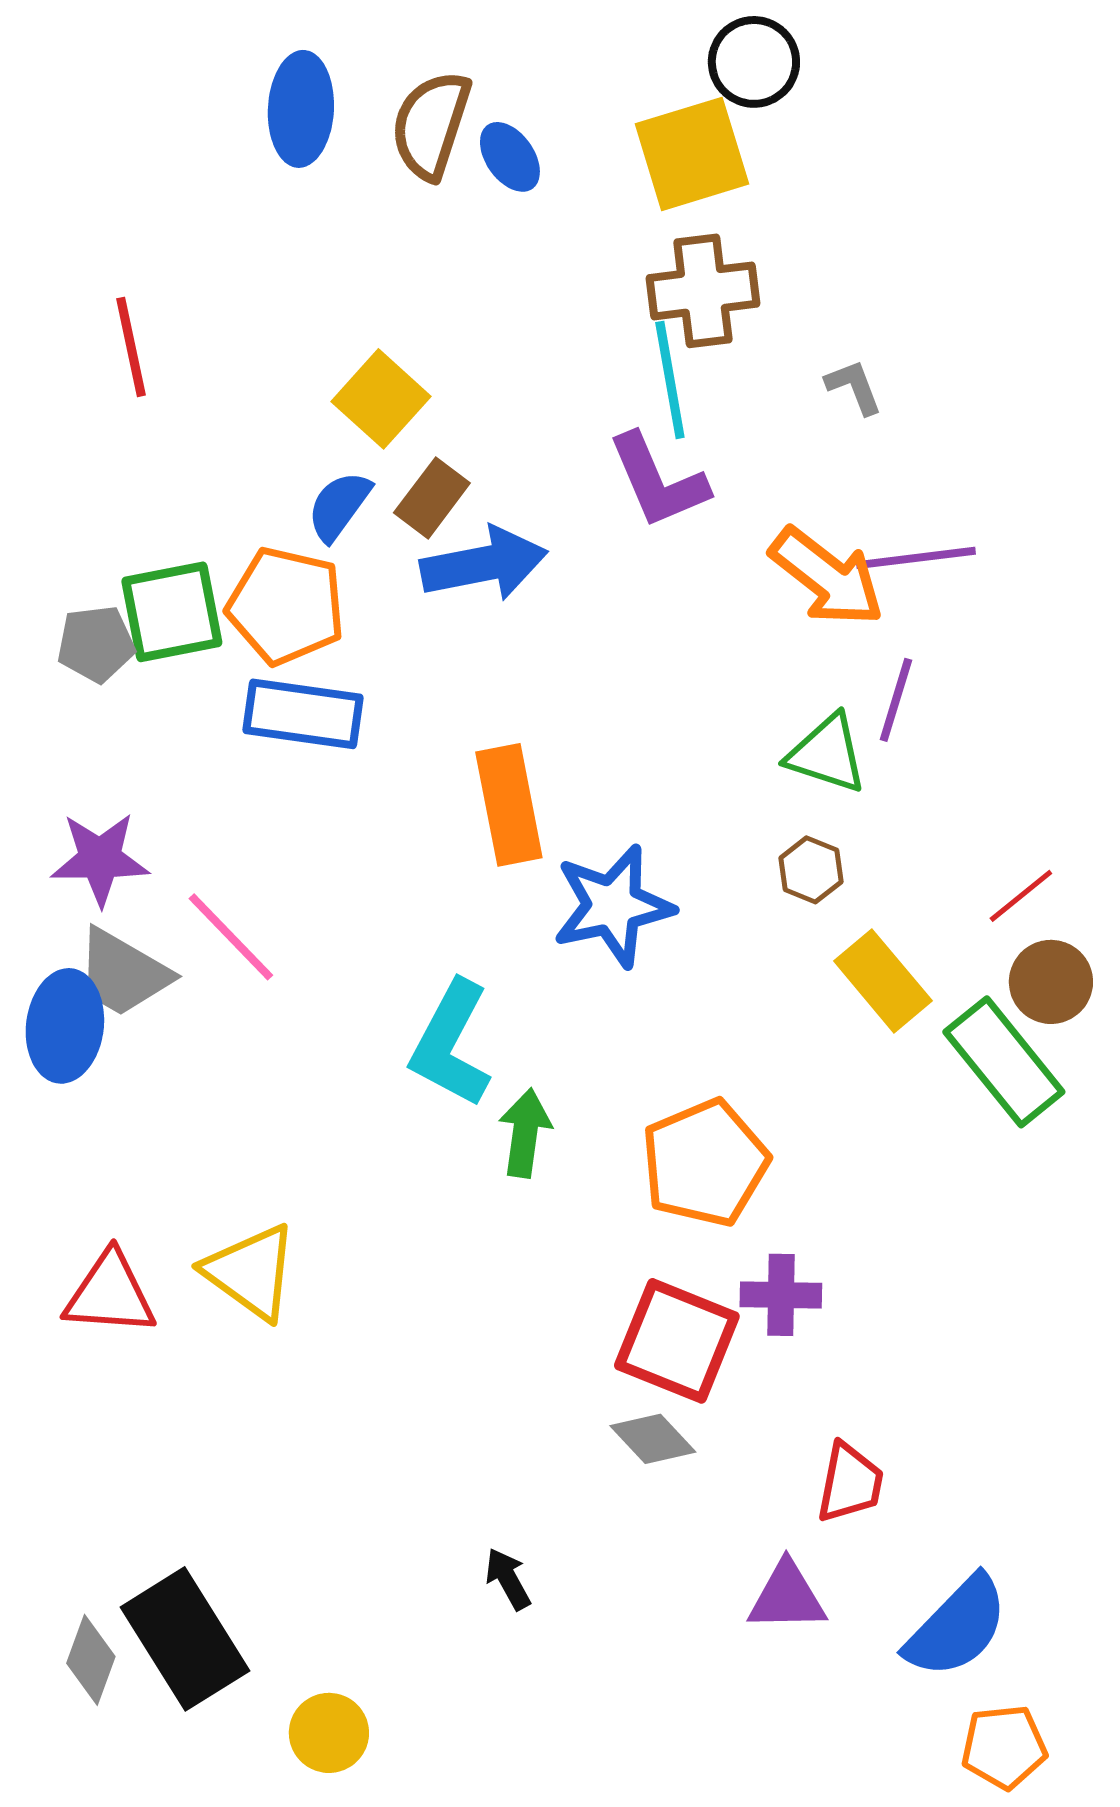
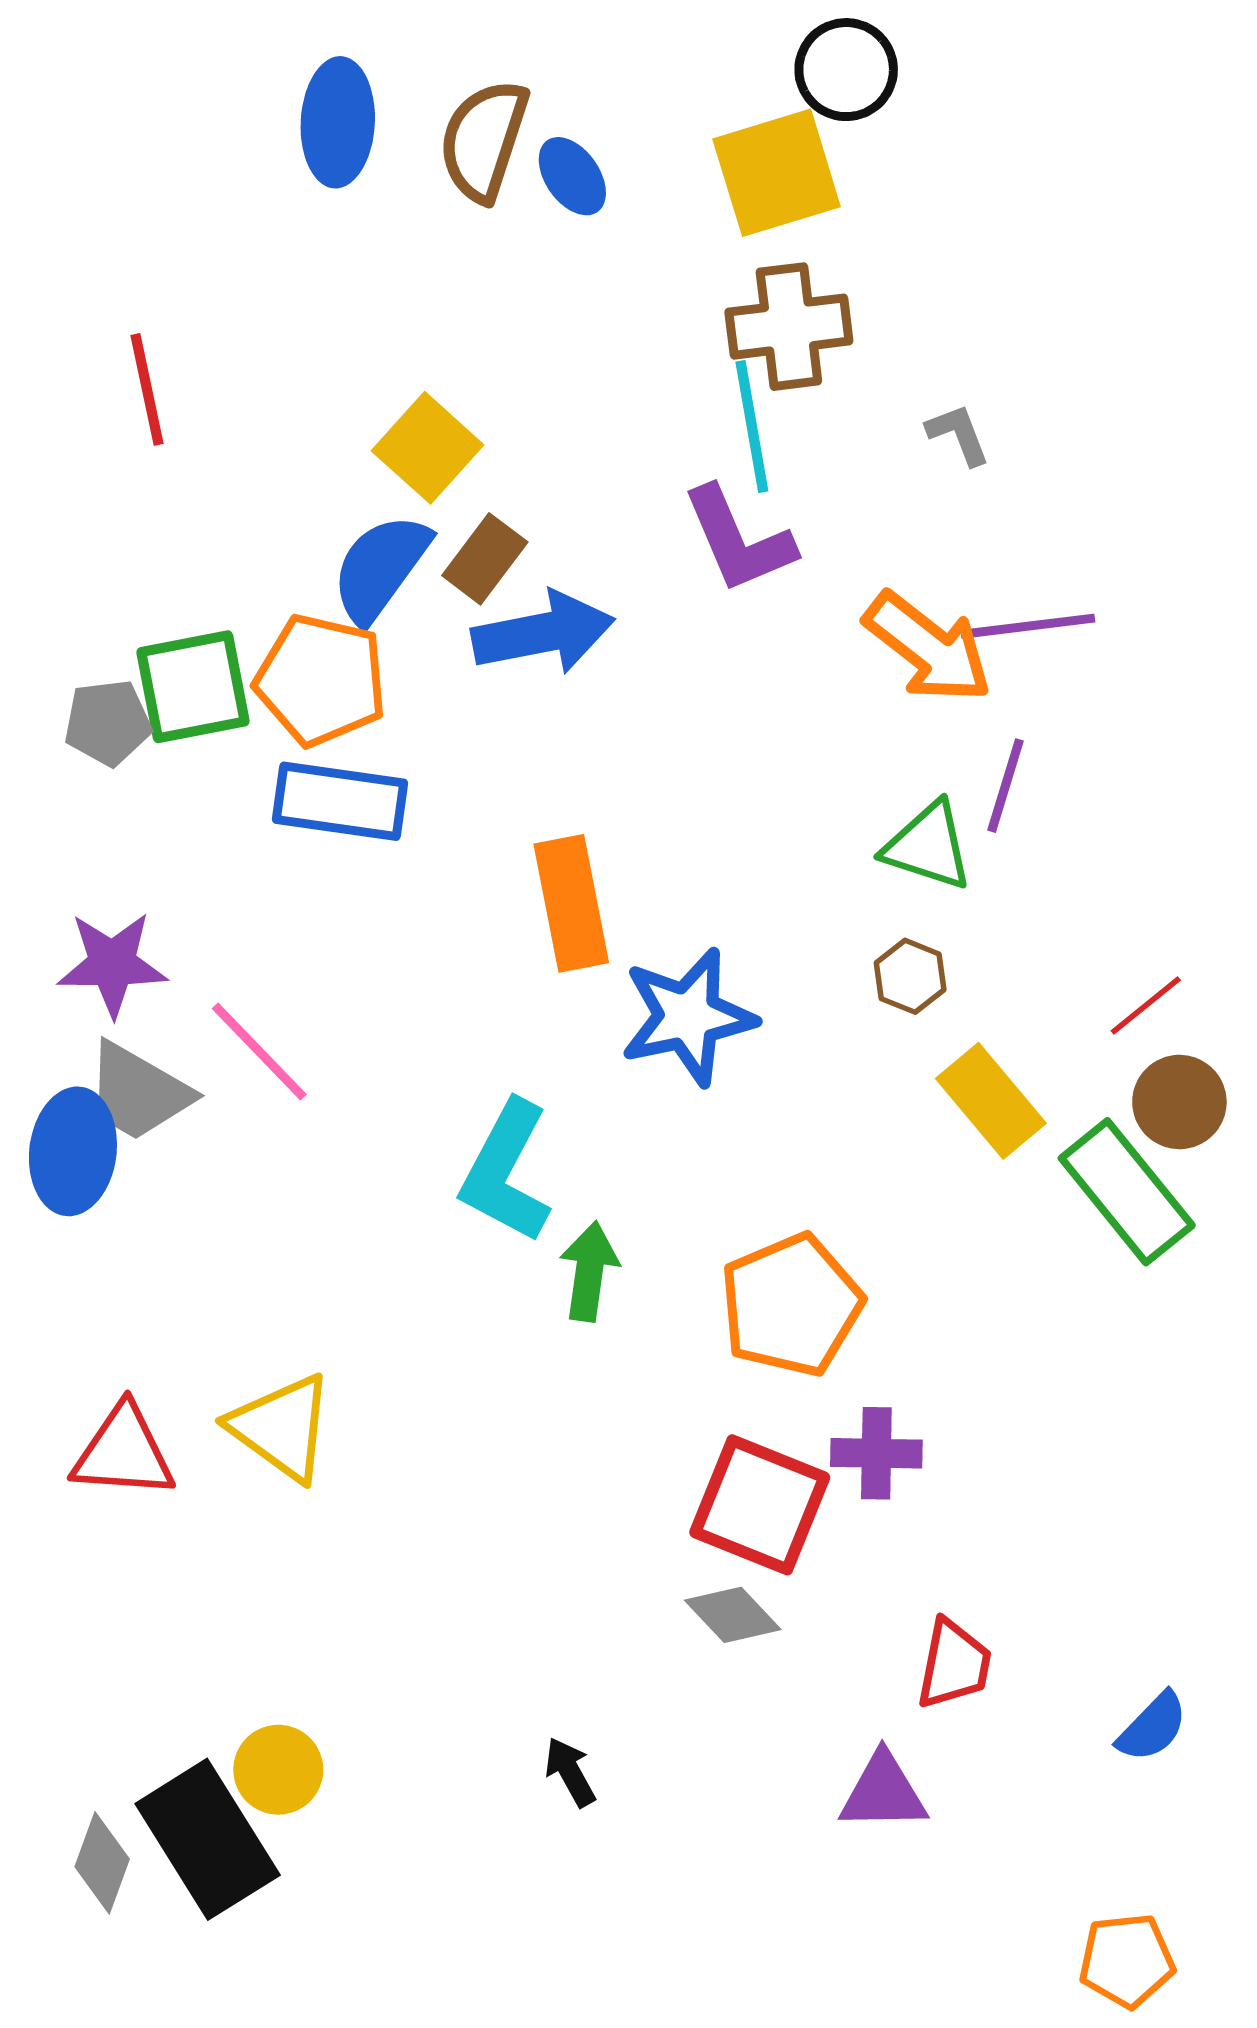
blue semicircle: (339, 506) -> (380, 568), size x1.4
blue semicircle: (957, 1627) -> (1153, 1727), moved, size x0.6
yellow circle: (329, 1733) -> (278, 1770), moved

